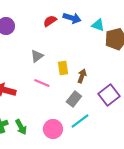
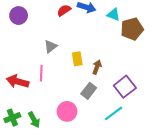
pink line: (42, 83) -> (41, 73), moved, turned 70
cyan line: (80, 121) -> (113, 113), moved
pink circle: (53, 129) -> (67, 111), moved

